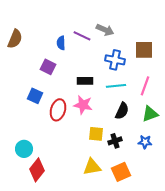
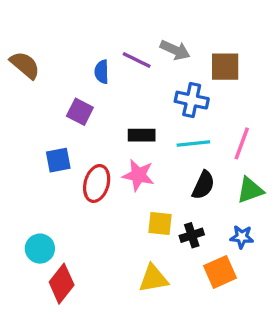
brown semicircle: (15, 39) -> (25, 65), turned -72
brown square: (144, 50) -> (225, 67), moved
blue square: (35, 96) -> (58, 160), turned -35
orange square: (121, 172) -> (220, 272), moved

